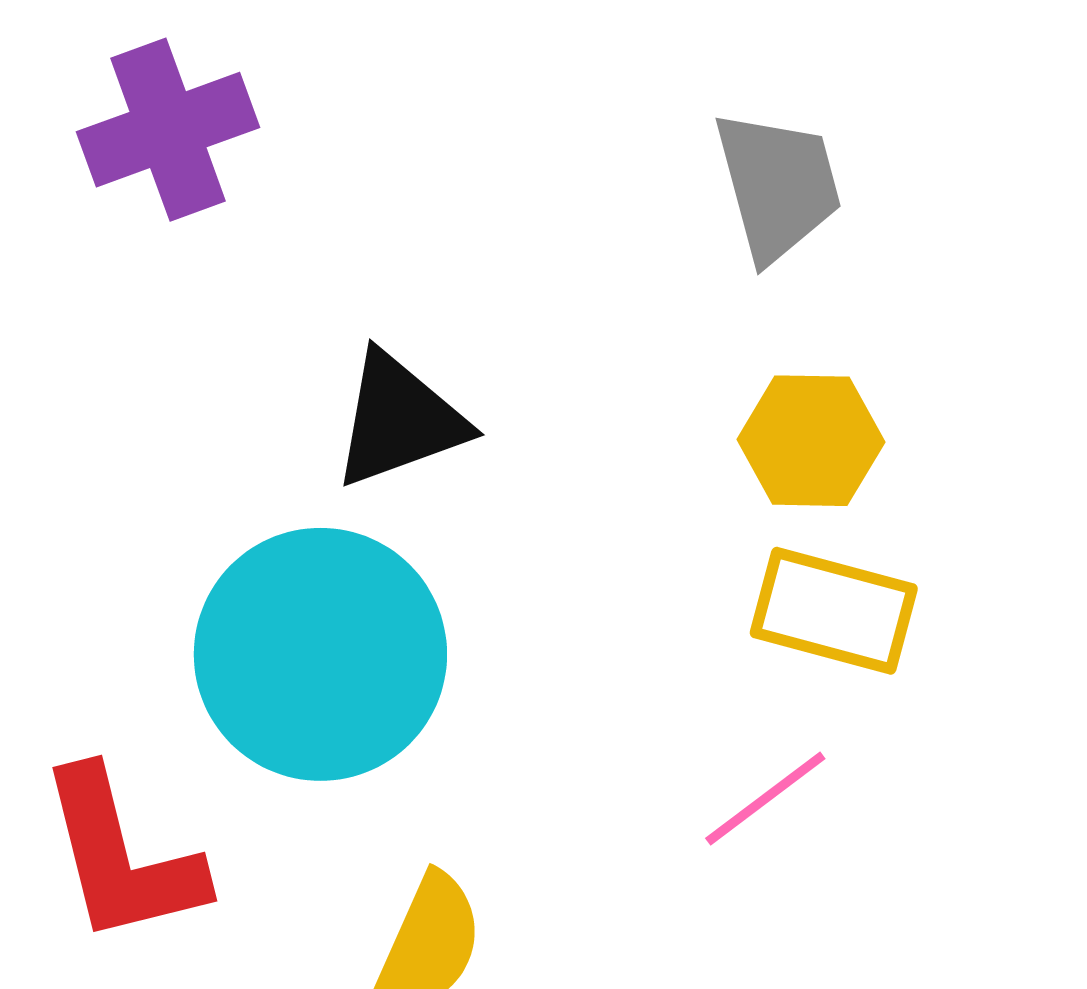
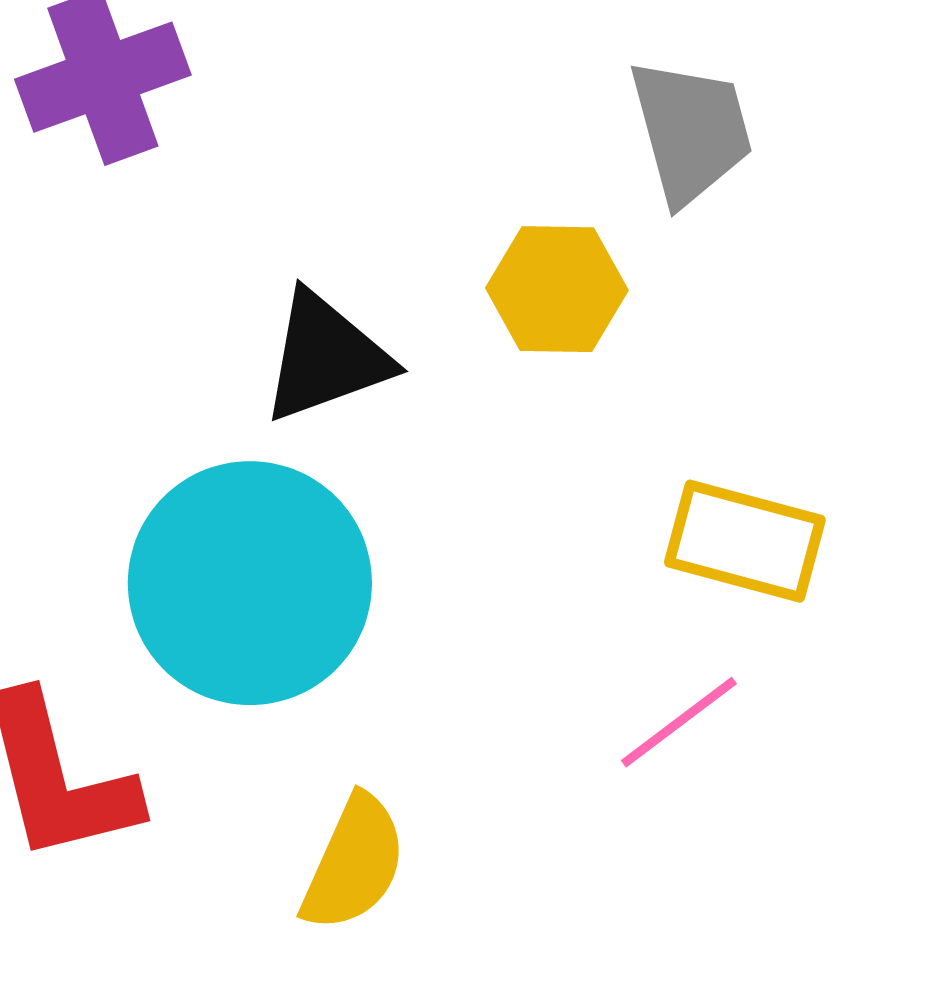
yellow hexagon: (811, 441) -> (557, 289), moved

